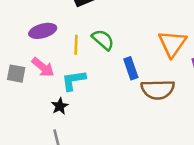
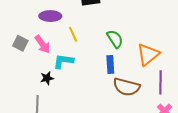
green semicircle: (103, 40) -> (115, 39), moved
yellow line: (76, 45) -> (73, 34), turned -42

